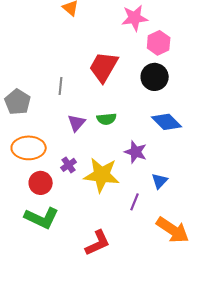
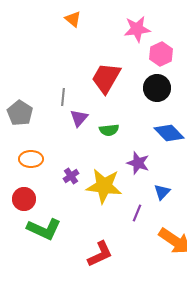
purple triangle: (77, 123) -> (79, 118), moved
orange ellipse: (29, 148) -> (31, 159), size x0.7
red circle: (41, 183) -> (24, 199), moved

